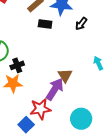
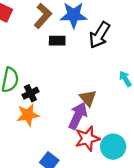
black arrow: (81, 24) -> (99, 35), size x1.6
red star: (40, 109) -> (87, 139), moved

